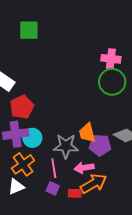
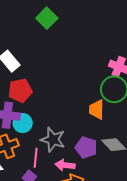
green square: (29, 30) -> (47, 18), turned 30
orange trapezoid: (87, 133) -> (97, 109), moved

